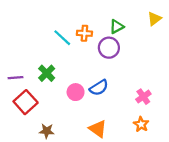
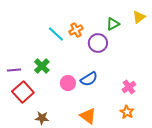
green triangle: (117, 27) -> (113, 24), moved
orange cross: (84, 33) -> (76, 30), turned -32

